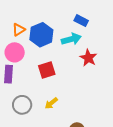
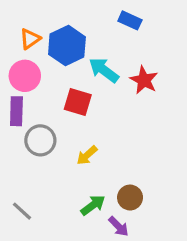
cyan arrow: (71, 39) -> (104, 70), moved, turned -126
red square: (47, 70) -> (78, 102), turned 36
gray circle: (22, 105) -> (40, 140), moved

